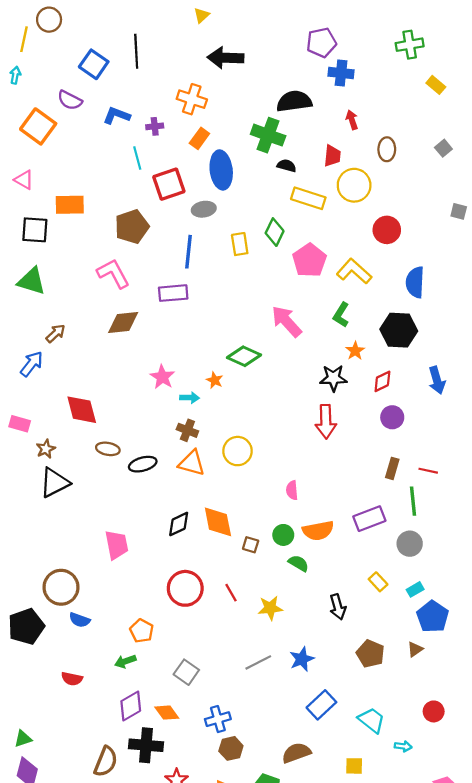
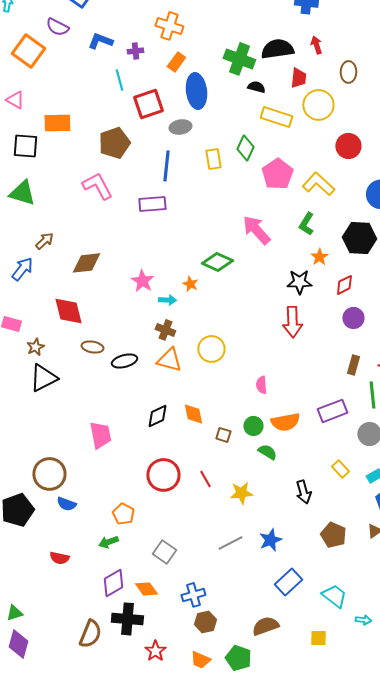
black semicircle: (294, 101) -> (277, 49), moved
brown diamond: (123, 322) -> (86, 263), moved
orange diamond: (218, 522) -> (193, 414), size x0.7

